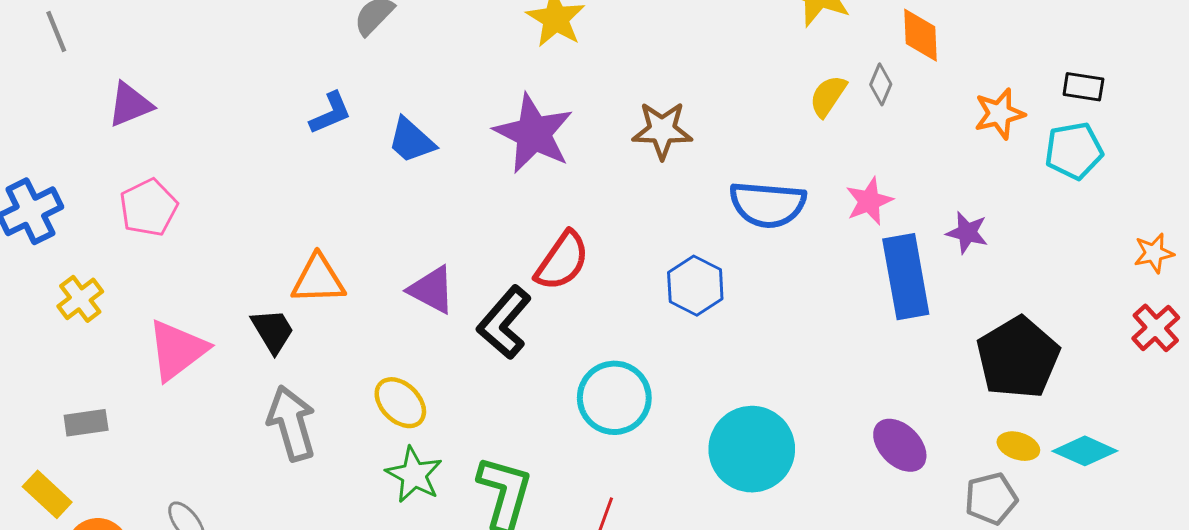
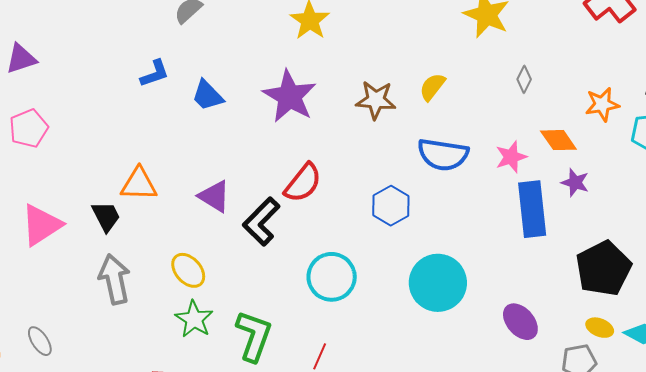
orange diamond: (920, 35) -> (558, 140), moved, turned -36
yellow semicircle: (828, 96) -> (432, 87), moved
cyan circle: (752, 449) -> (438, 283), moved

